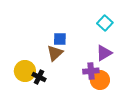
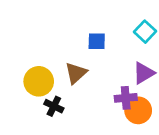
blue square: (60, 39) -> (97, 41), moved
yellow circle: (25, 71) -> (39, 81), moved

